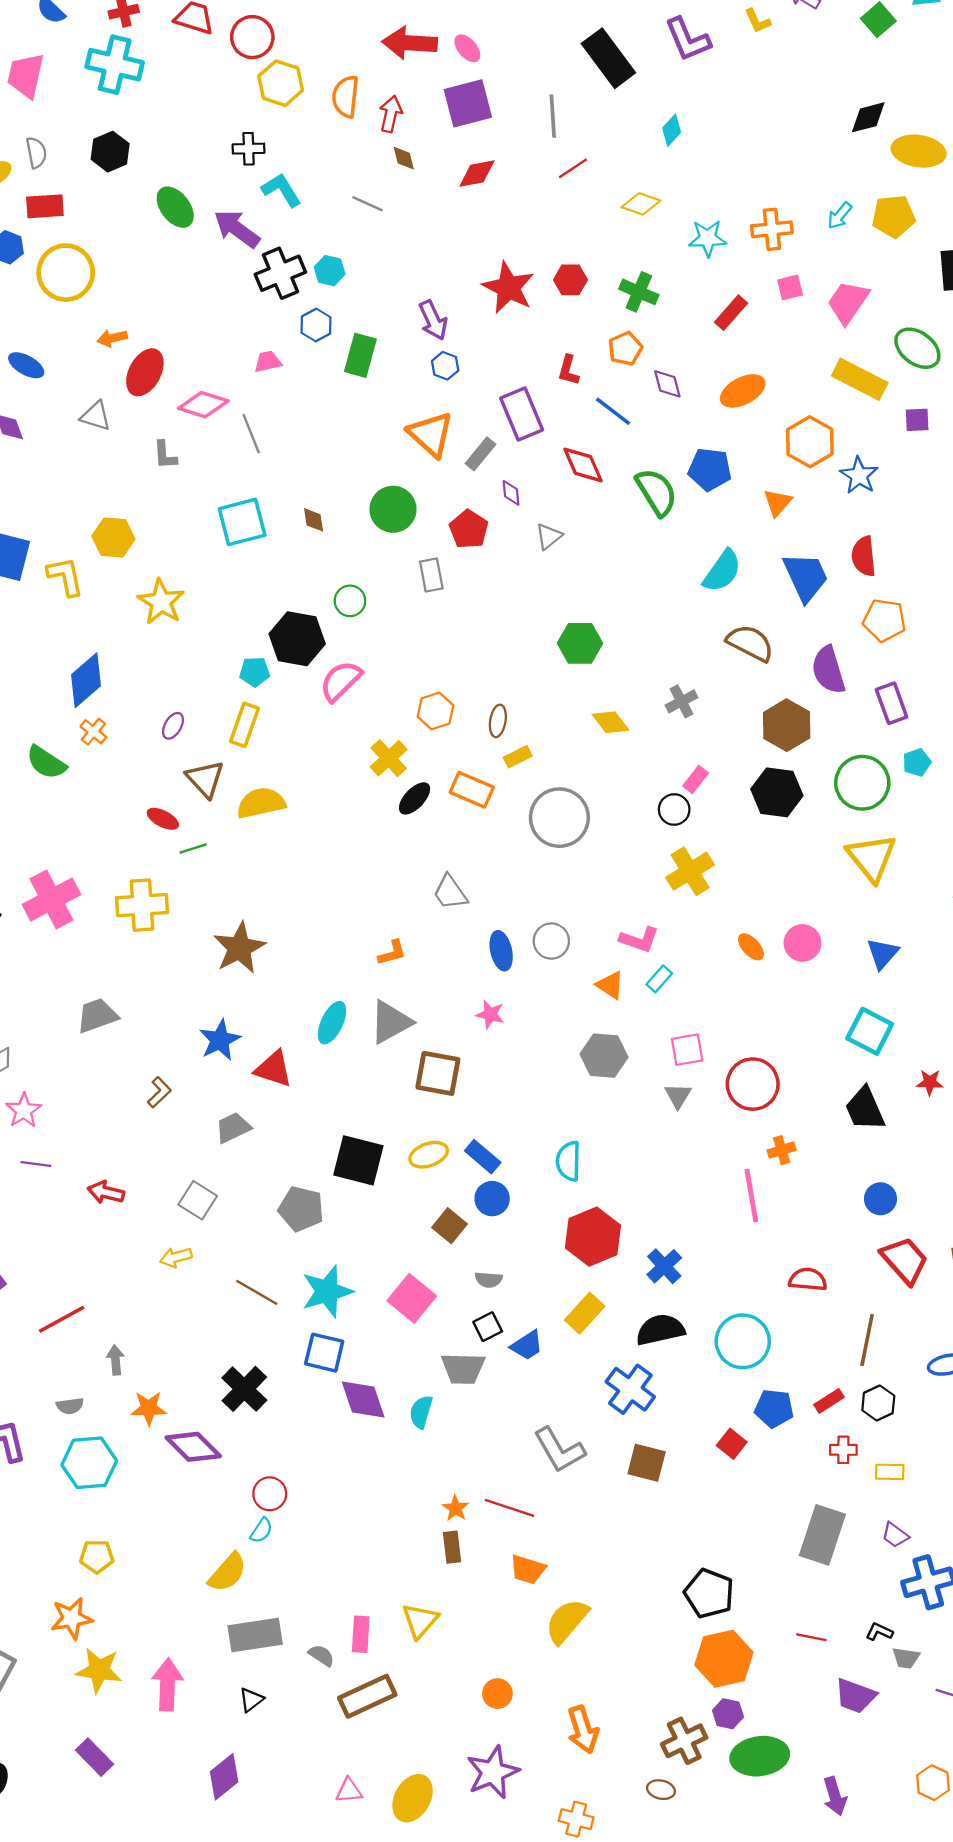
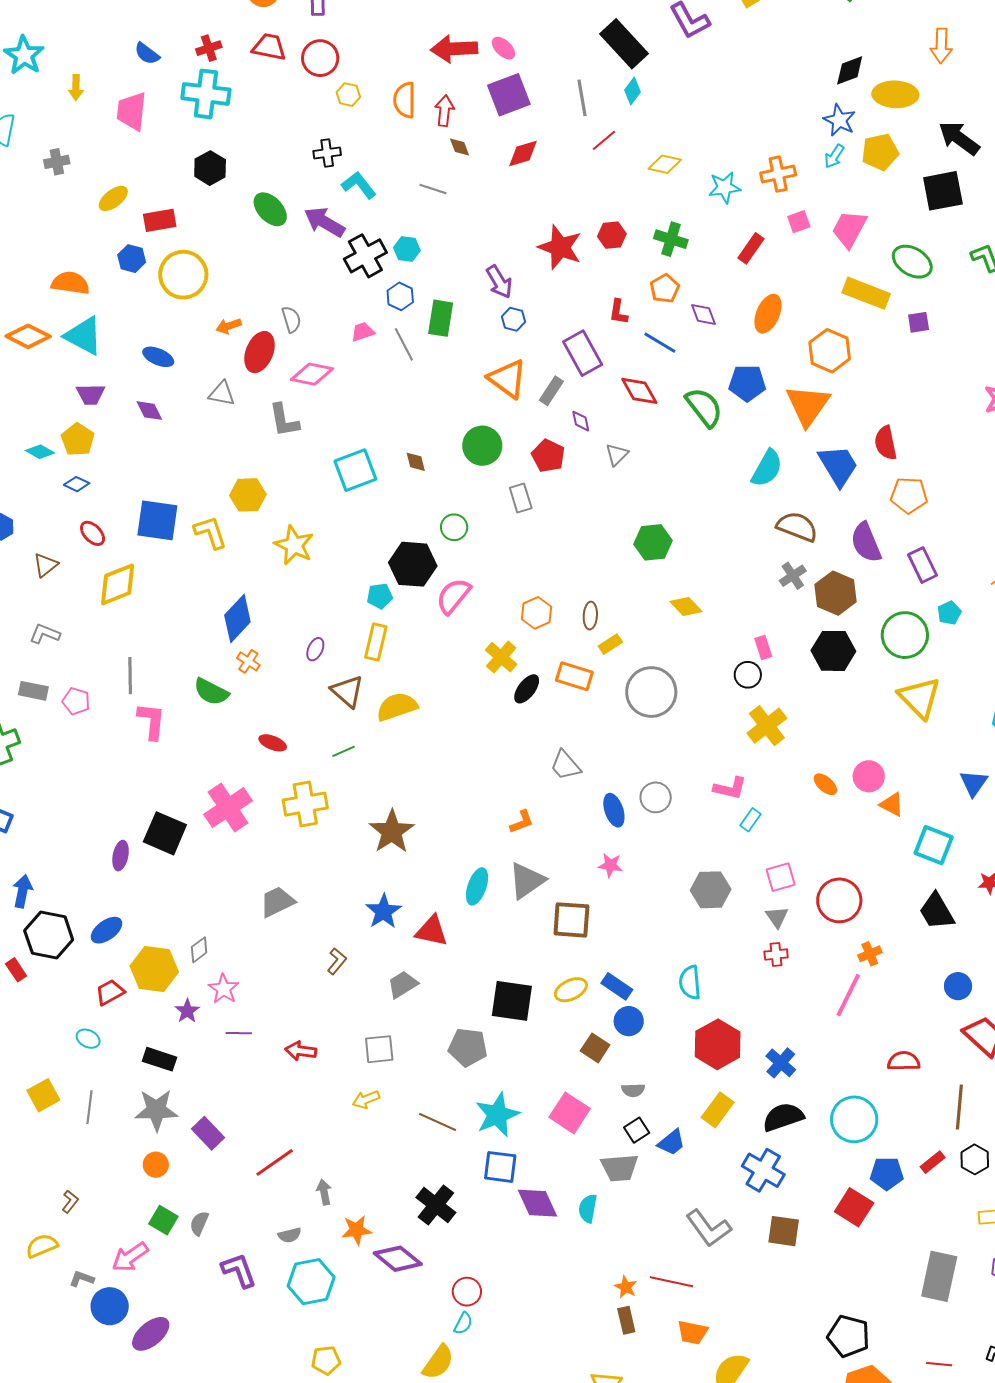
yellow hexagon: (281, 83) -> (348, 95), size x0.6
cyan diamond: (672, 130) -> (633, 91), moved
gray semicircle: (36, 153) -> (291, 319), moved
orange ellipse: (743, 391) -> (768, 314), turned -33
gray line: (251, 434) -> (404, 344), moved
gray L-shape: (165, 455) -> (284, 420), size x1.4
blue star: (859, 475) -> (839, 120), moved
orange triangle: (778, 503) -> (808, 405), size x1.8
gray cross: (681, 701) -> (793, 576), moved
pink rectangle: (696, 780) -> (763, 647), turned -50
red ellipse: (163, 819) -> (273, 743), moved
blue triangle: (883, 953) -> (974, 783), moved
orange triangle: (610, 985) -> (892, 804), moved
pink line: (751, 1196) -> (848, 995), turned 42
gray square: (198, 1200) -> (379, 1049), turned -32
red square: (732, 1444) -> (854, 1207), size x1.5
red cross: (843, 1450) -> (776, 955), moved

